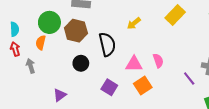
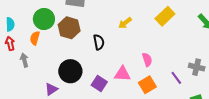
black semicircle: (107, 44) -> (99, 42), size x0.7
black circle: (81, 63) -> (70, 71), moved, size x1.5
pink triangle: (134, 64) -> (122, 74), moved
orange square: (143, 86) -> (147, 85), moved

